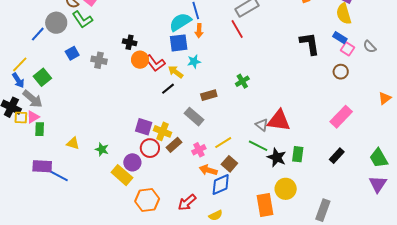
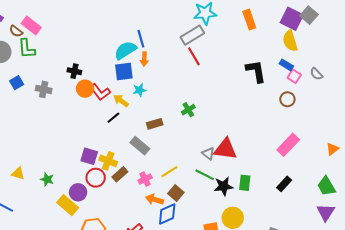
green L-shape: (82, 20) -> (27, 49), turned 30
red line: (237, 29) -> (194, 56), moved
orange triangle: (385, 98) -> (332, 149), moved
black star: (277, 157) -> (223, 186), turned -30

